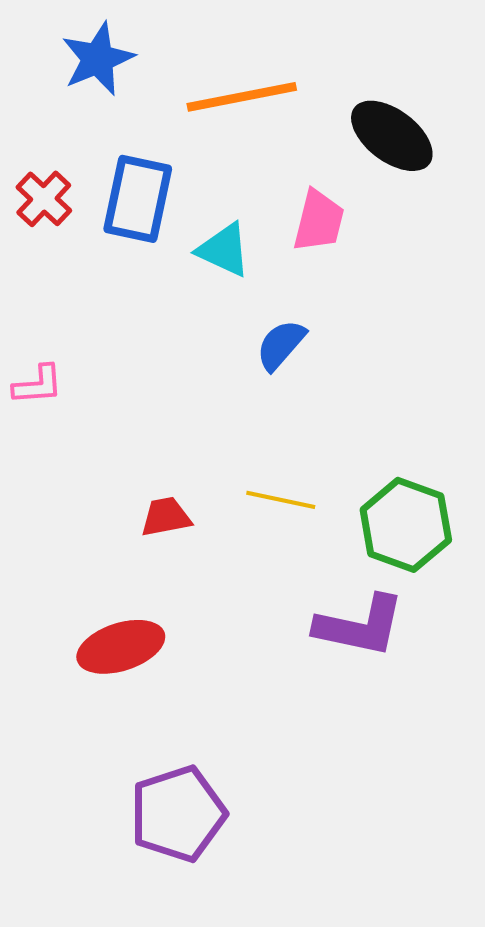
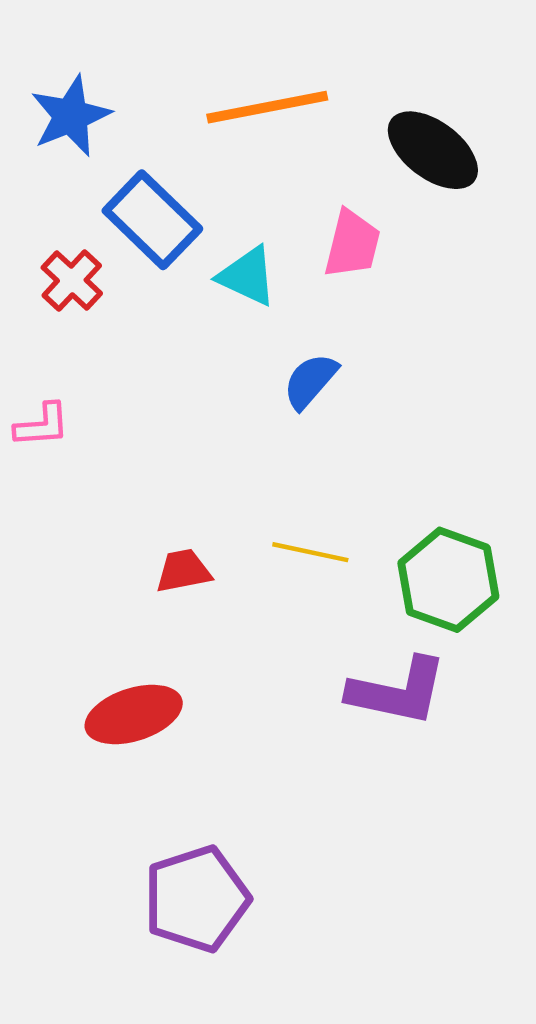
blue star: (98, 59) -> (71, 116), moved
red cross: (44, 199) -> (72, 280), moved
blue rectangle: (138, 199) -> (152, 220), turned -58

